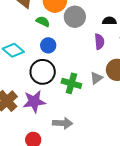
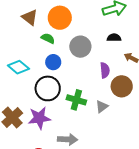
gray circle: (75, 17) -> (80, 47), moved
purple semicircle: (99, 42) -> (105, 70), moved
gray triangle: (96, 78) -> (102, 106), moved

